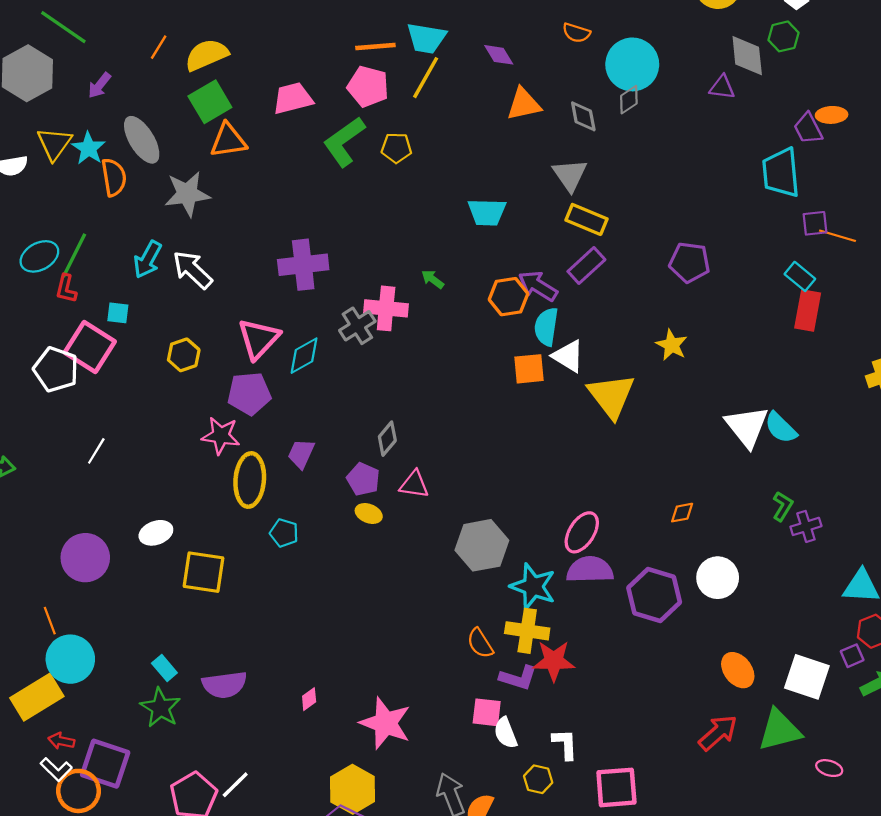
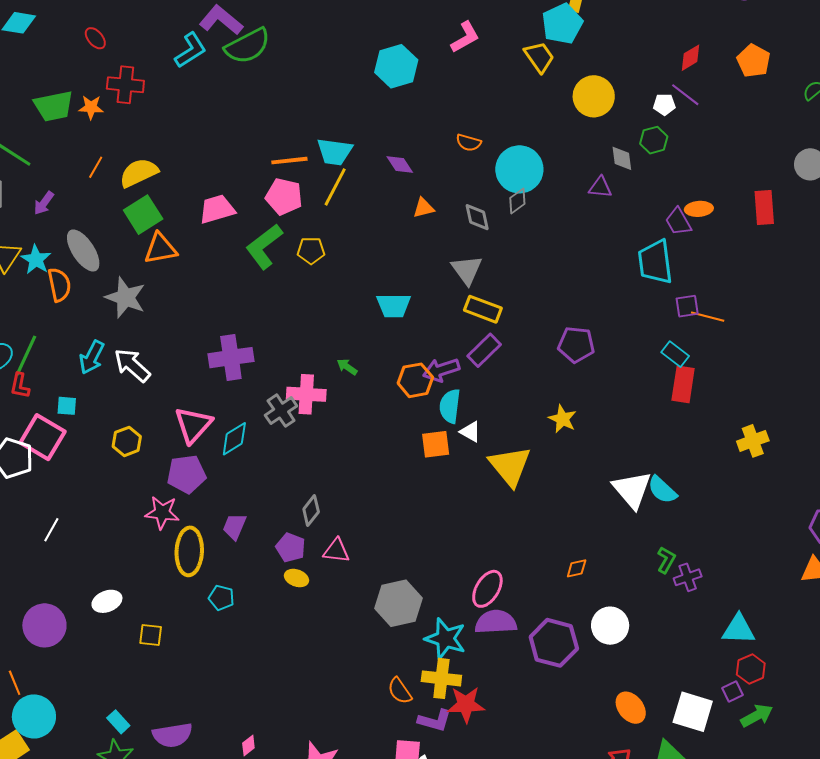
gray diamond: (747, 56) -> (622, 158), size x0.7
orange triangle: (524, 104) -> (424, 208), size x0.7
gray star: (187, 194) -> (125, 297), turned 30
purple arrow: (538, 286) -> (441, 370), turned -48
white triangle: (568, 356) -> (470, 432), size x0.7
yellow square: (204, 572) -> (151, 635), size x0.6

